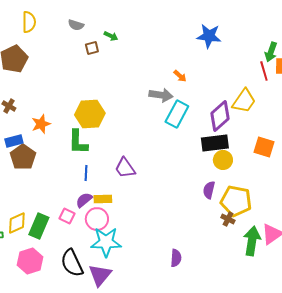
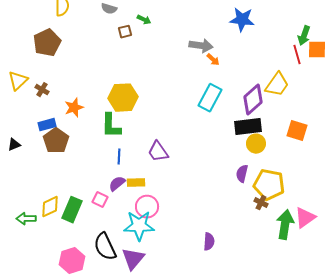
gray arrow: (161, 95) -> (201, 46), moved
pink circle: (97, 219) -> (147, 207), moved
pink hexagon: (30, 261) -> (72, 261), moved

